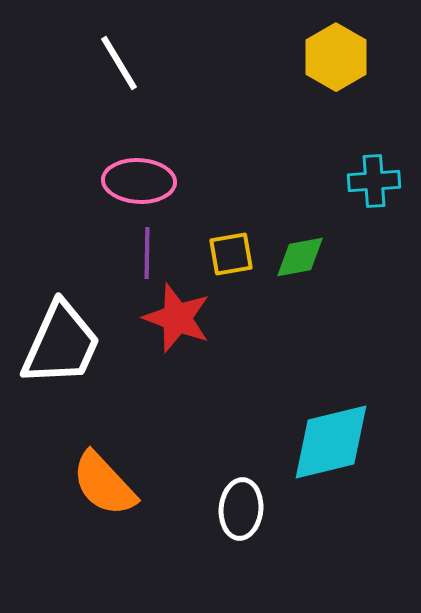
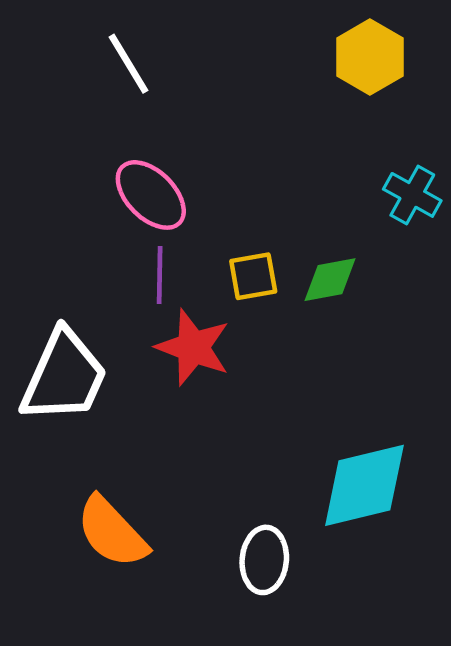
pink ellipse: (139, 181) -> (151, 195), turned 42
cyan cross: (374, 181) -> (412, 195), turned 33

